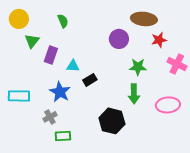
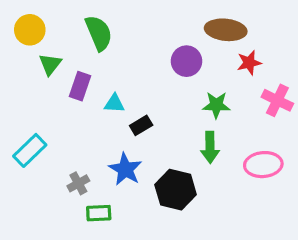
green semicircle: (63, 21) -> (99, 33), size x1.6
blue star: (60, 92) -> (125, 169), moved
cyan rectangle: (19, 96) -> (30, 150), turned -45

